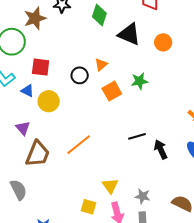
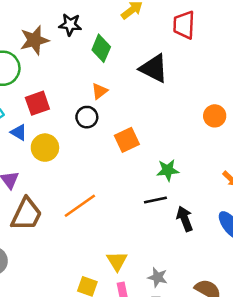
green diamond: (99, 15) -> (101, 48), moved
orange circle: (163, 42) -> (215, 116), moved
orange triangle: (101, 65) -> (99, 91), moved
red square: (41, 67) -> (37, 103), turned -30
green star: (139, 81) -> (168, 170), moved

